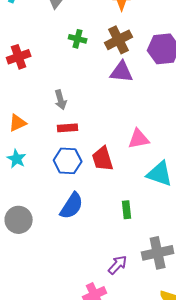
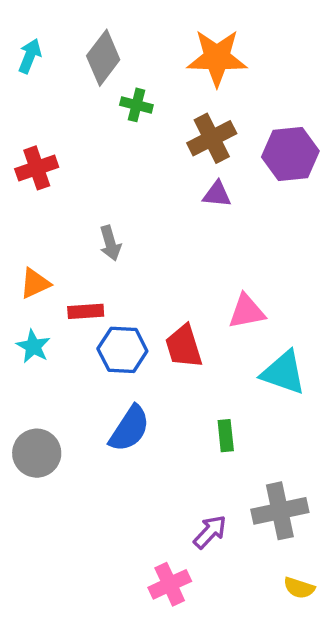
green cross: (78, 39) -> (136, 105), moved
purple triangle: (122, 72) -> (217, 194), size x0.7
red rectangle: (68, 128) -> (86, 311), moved

